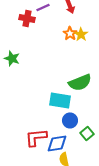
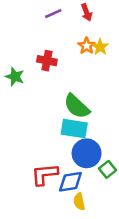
red cross: (27, 18) -> (47, 61), moved
green semicircle: (80, 82) -> (77, 106), moved, turned 65
blue circle: (70, 120) -> (87, 153), size x1.5

